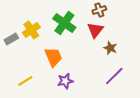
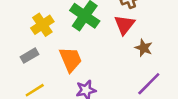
gray rectangle: (11, 39) -> (30, 56), moved

